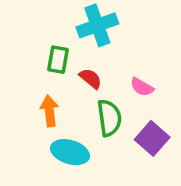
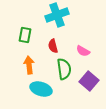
green rectangle: (58, 60) -> (25, 35), moved
red semicircle: (90, 78) -> (53, 46), turned -144

